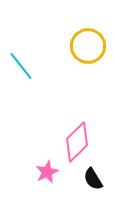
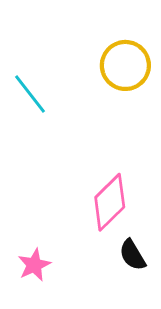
pink star: (47, 172) -> (34, 265), moved

